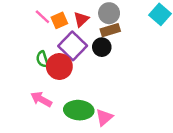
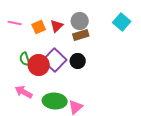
pink line: (42, 17) -> (15, 23), moved, turned -32
purple square: (73, 46) -> (55, 60), moved
black circle: (102, 47) -> (78, 61), moved

